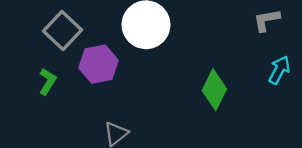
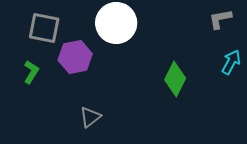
gray square: (63, 31) -> (44, 28), turned -32

